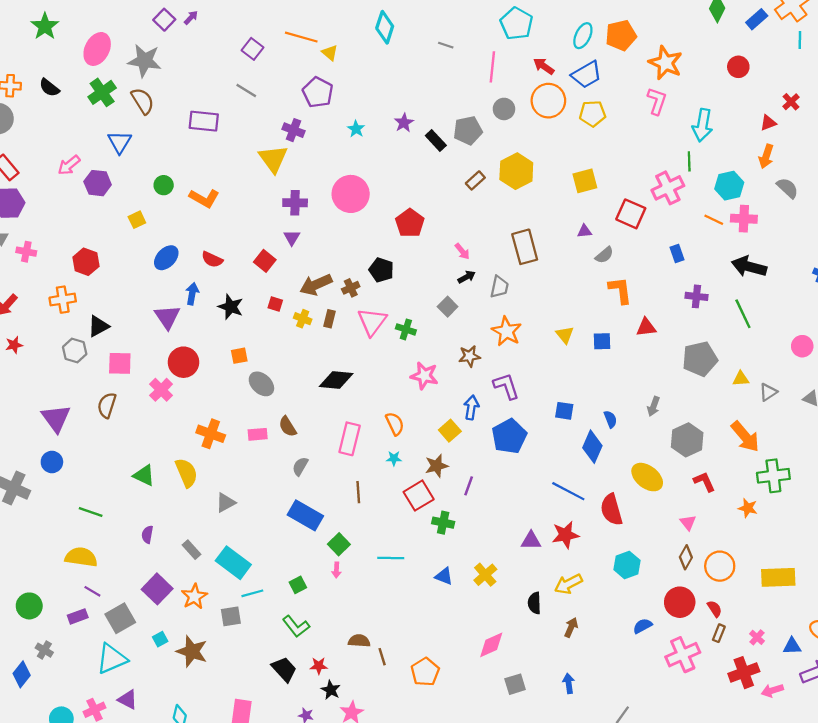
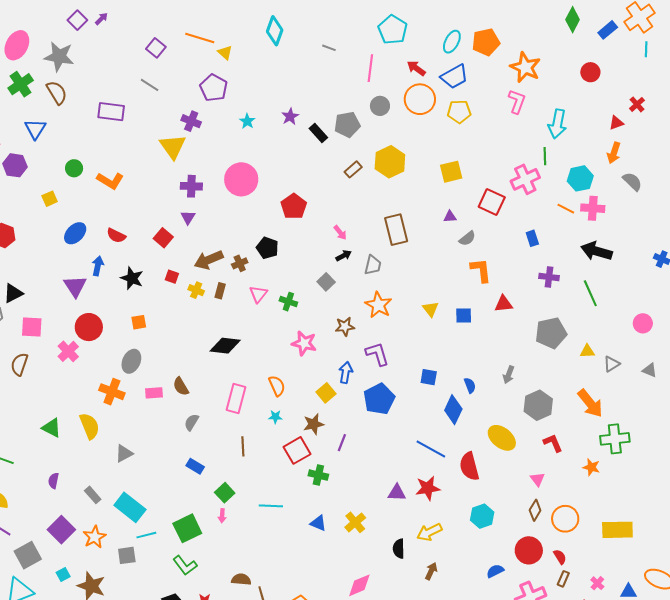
pink triangle: (372, 322) -> (258, 294), size x0.7
gray ellipse: (261, 384) -> (131, 361), moved, turned 70
blue rectangle: (305, 515) -> (195, 466), size x0.6
green square: (298, 585) -> (187, 528), size x1.8

